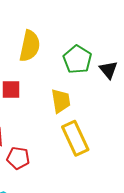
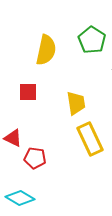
green pentagon: (77, 59) -> (92, 40), moved

